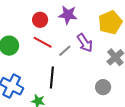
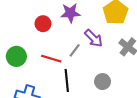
red line: (43, 42) -> (51, 59), moved
gray circle: (103, 87) -> (103, 82), moved

